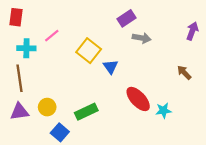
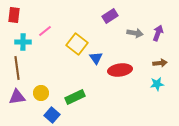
purple arrow: (192, 31) -> (158, 33), moved
gray arrow: (142, 38) -> (135, 33), moved
brown arrow: (184, 72) -> (160, 63), turned 128
red ellipse: (138, 99) -> (120, 70), moved, turned -55
cyan star: (163, 111) -> (157, 84), moved

